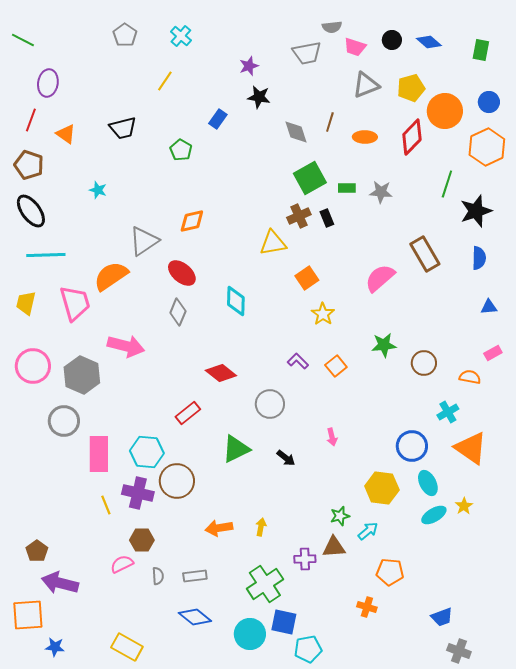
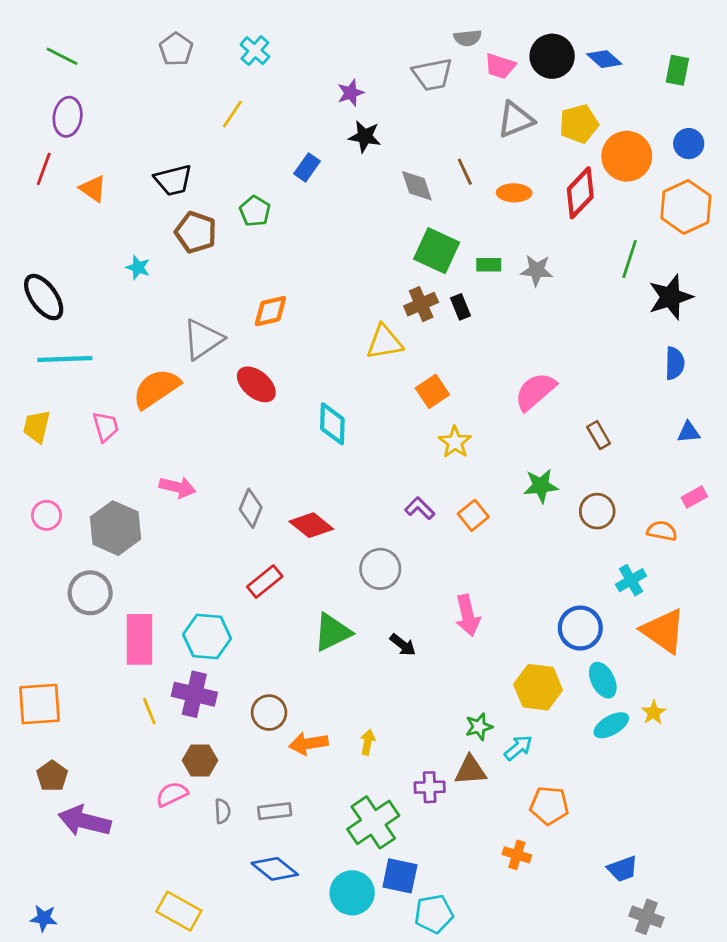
green line: (23, 40) -> (62, 56), moved
black circle: (392, 40) -> (552, 56), size x1.6
brown line: (330, 122) -> (465, 172), turned -42
brown pentagon: (29, 165) -> (196, 232), moved
green square: (310, 178) -> (437, 251), turned -36
brown rectangle: (425, 254) -> (599, 435), moved, size x0.6
pink trapezoid: (75, 303) -> (106, 427), size x0.6
gray diamond: (178, 312) -> (251, 508), moved
pink arrow: (126, 346) -> (177, 487), size x0.7
pink circle: (33, 366) -> (46, 515), size x0.6
pink arrow: (332, 437) -> (468, 615), size x1.6
brown circle: (177, 481) -> (269, 713), moved, size x0.7
orange square: (28, 615) -> (39, 704), moved
blue star: (55, 647) -> (44, 918), moved

